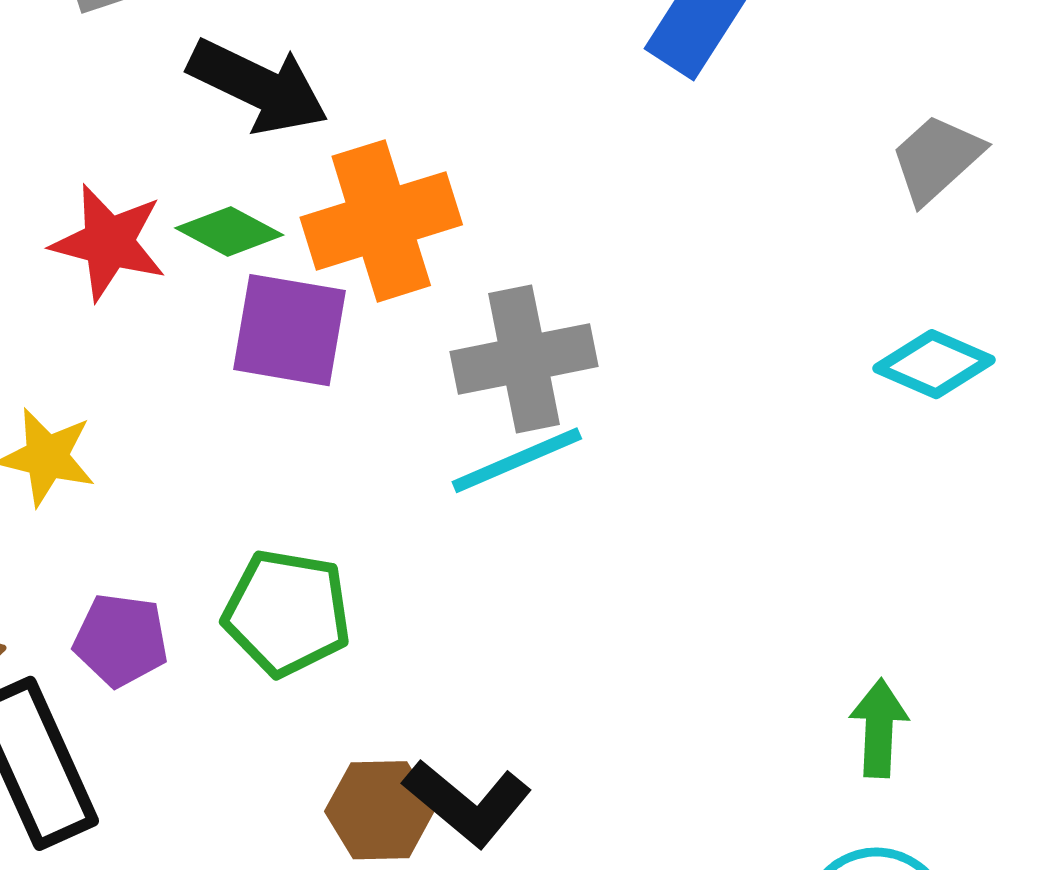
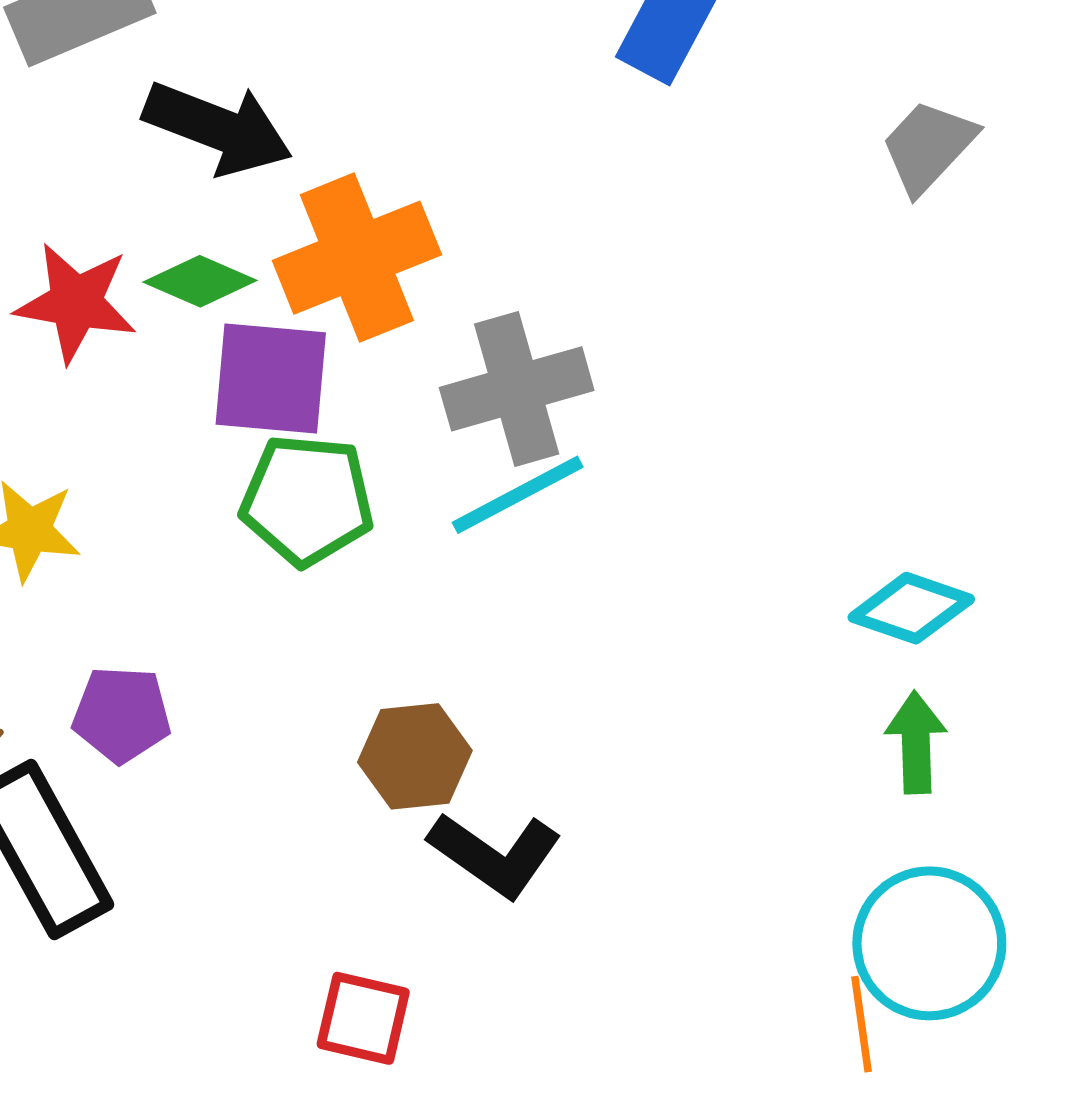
cyan diamond: (934, 364) -> (911, 608), moved
green pentagon: (287, 613) -> (307, 500), moved
brown hexagon: (380, 810) -> (415, 756), moved

